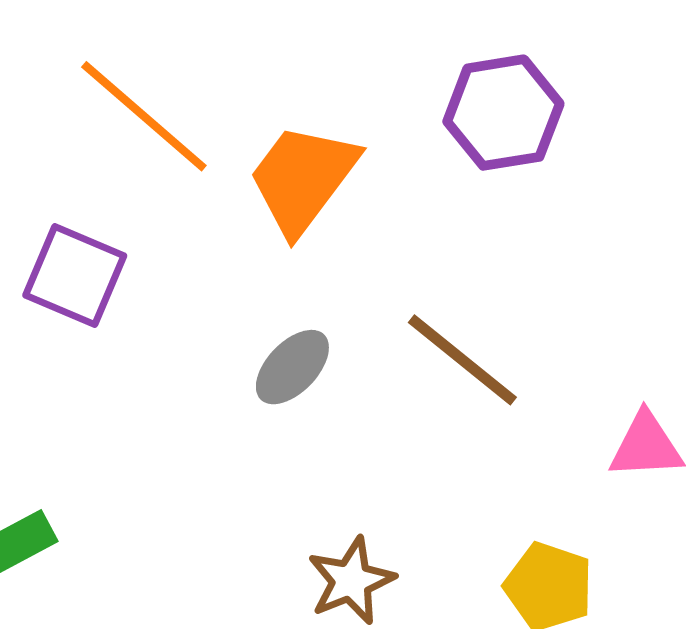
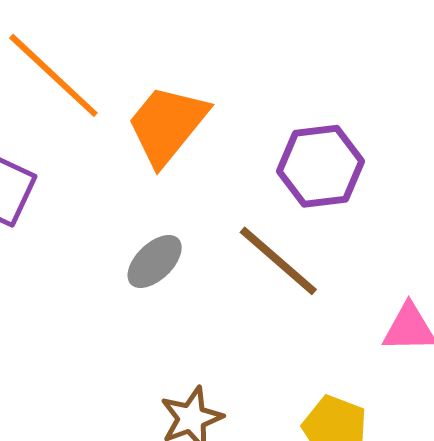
purple hexagon: (503, 113) -> (321, 166), moved

